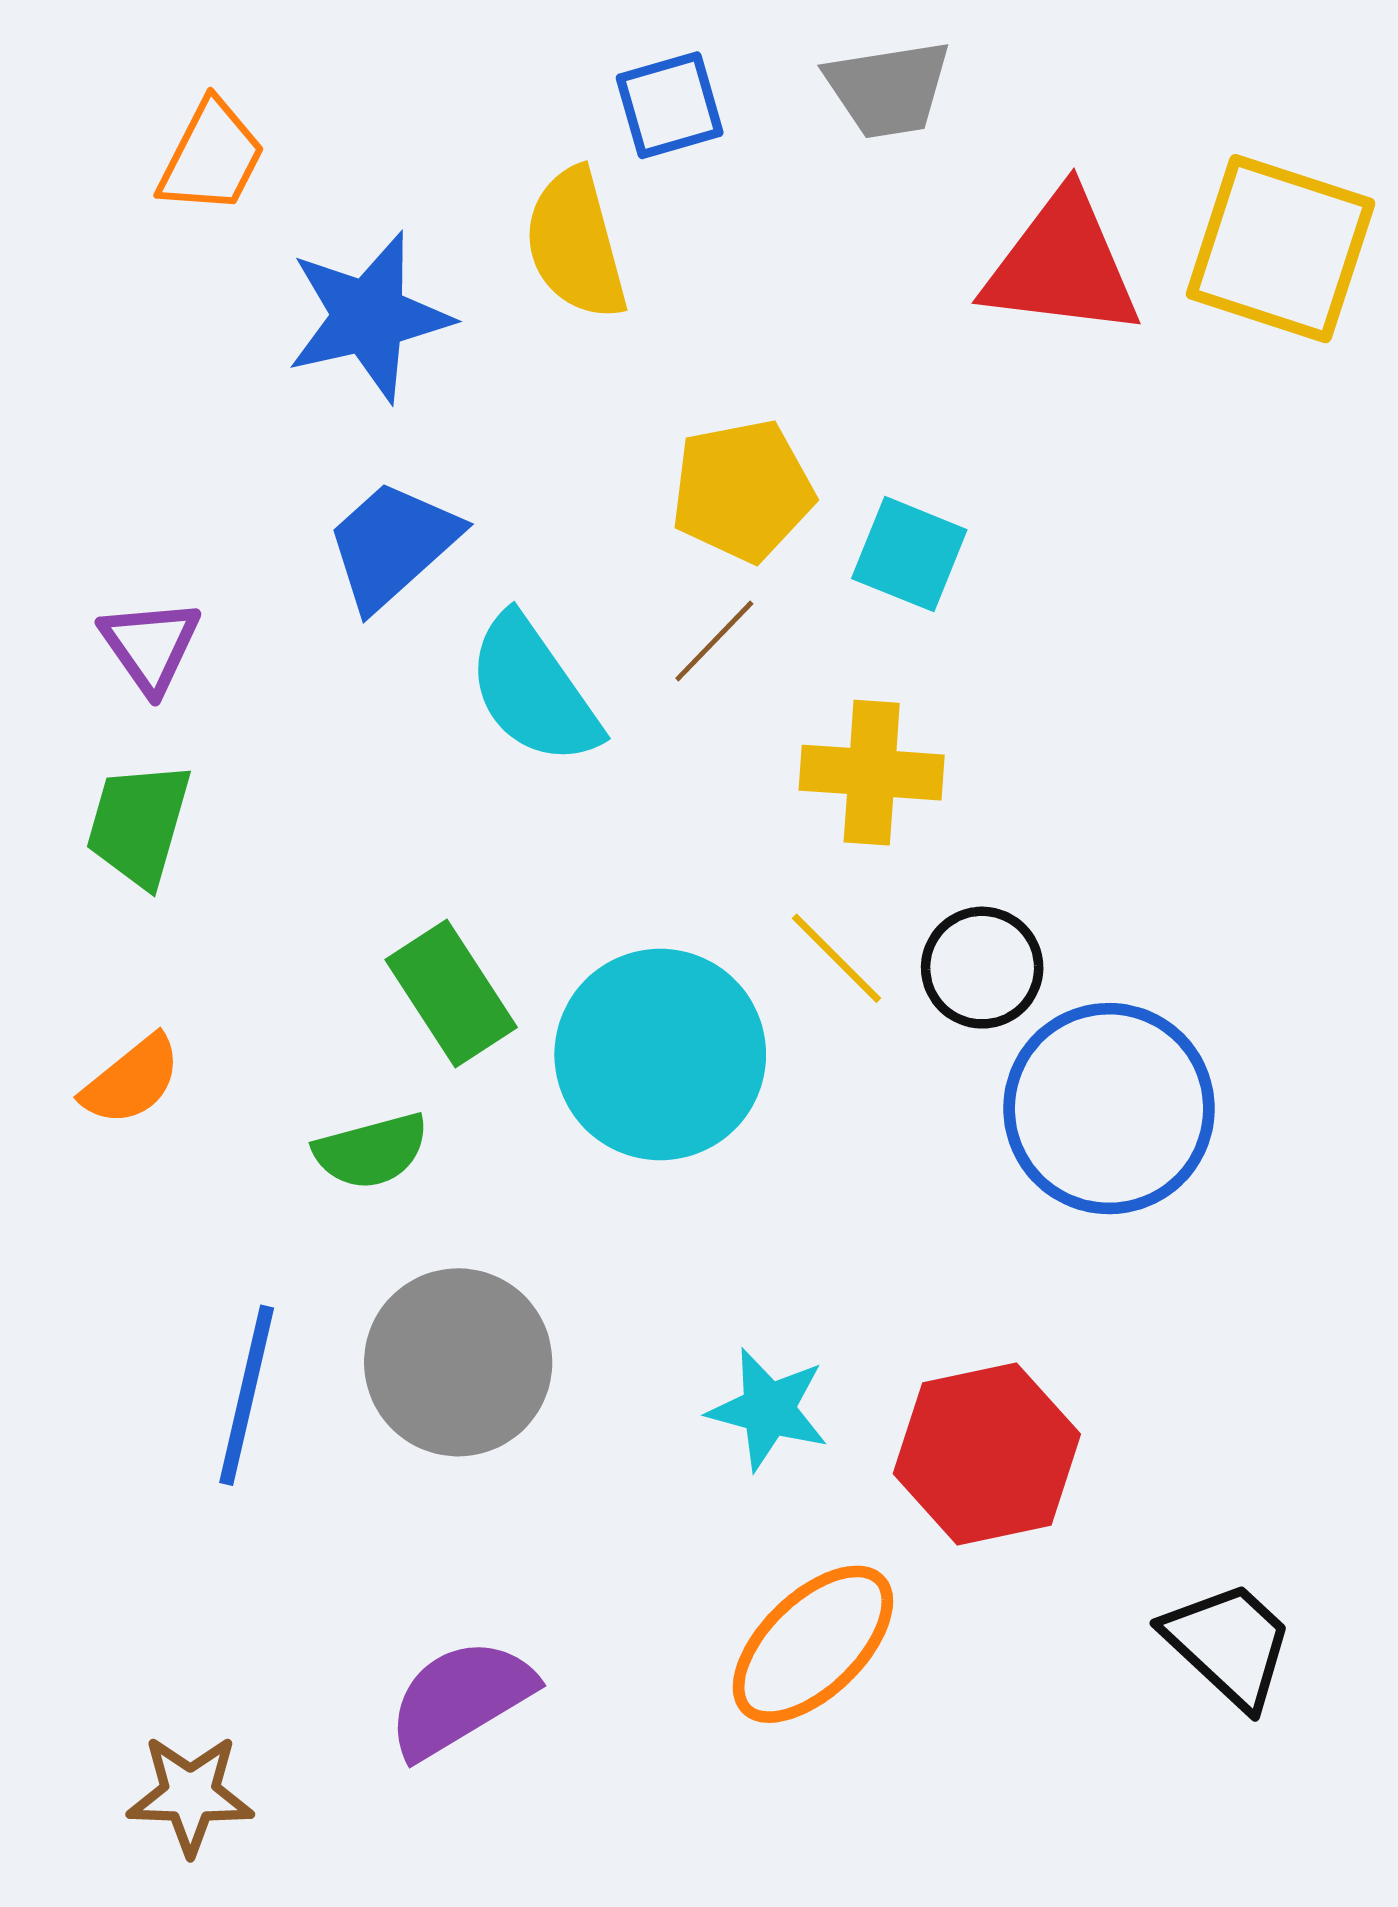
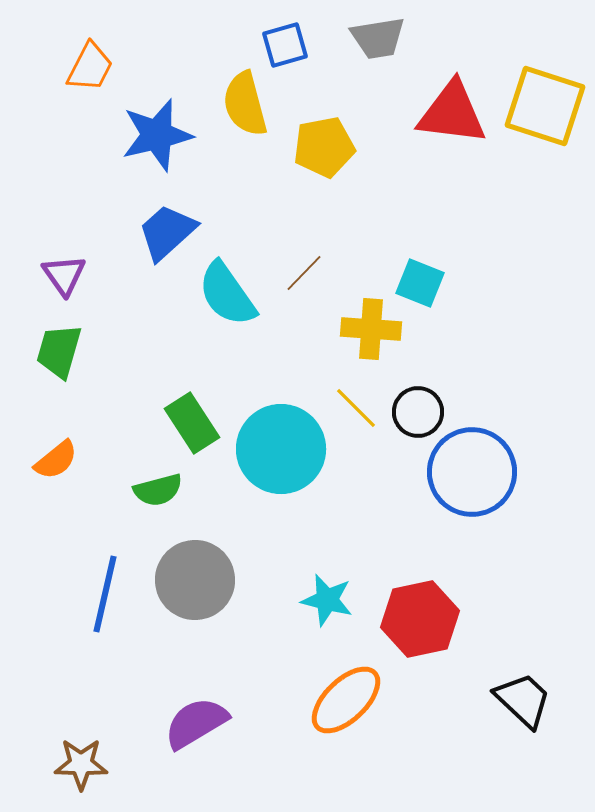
yellow pentagon: (742, 491) -> (324, 147), moved
cyan square: (909, 554) -> (420, 283), moved

